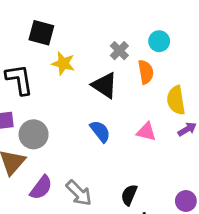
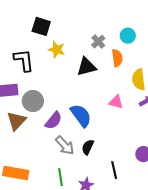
black triangle: (105, 85) -> (86, 67), turned -50
blue semicircle: (100, 131) -> (81, 115), moved, size x1.4
purple semicircle: (41, 188) -> (54, 121), moved
black semicircle: (129, 195) -> (88, 147), moved

